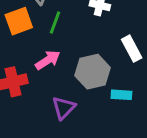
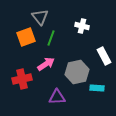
purple triangle: (64, 108) -> (57, 97), turned 42

